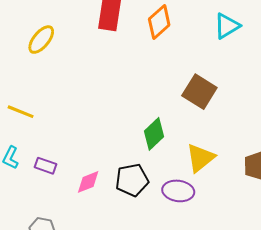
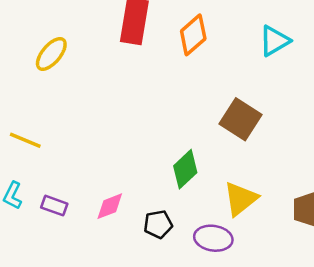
black pentagon: (132, 180) -> (158, 224), size x0.7
pink diamond: (88, 182) -> (110, 206), moved

